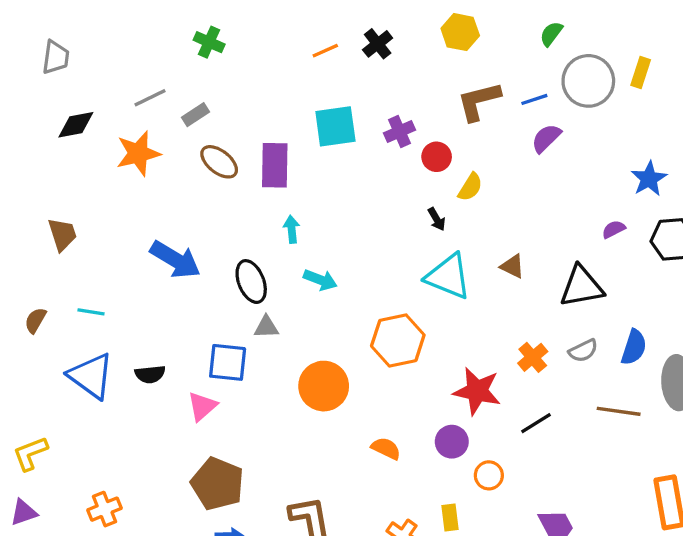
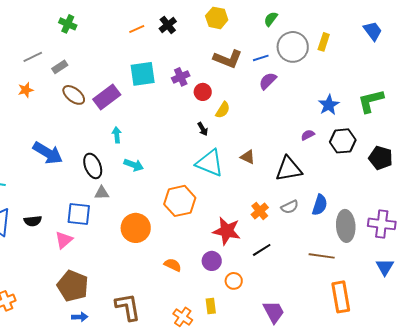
brown L-shape: (479, 101) -> (228, 59), turned -144
orange star: (138, 153) -> (26, 90), size x0.6
purple rectangle: (275, 165) -> (107, 97), turned 52
brown line: (619, 411) -> (322, 256), moved

